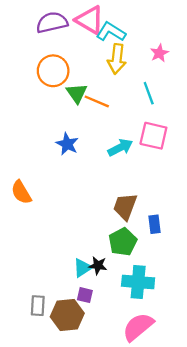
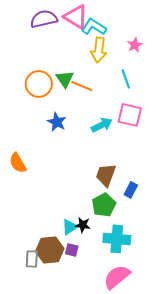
orange circle: (53, 71) -> (39, 84), moved
blue rectangle: (155, 224) -> (131, 190), turned 35
brown hexagon: (67, 315) -> (50, 250), moved

